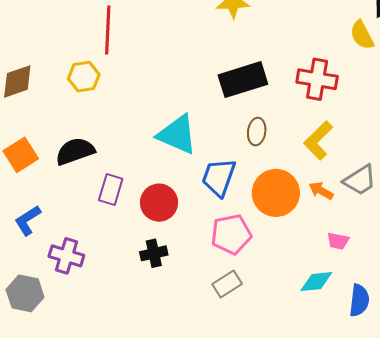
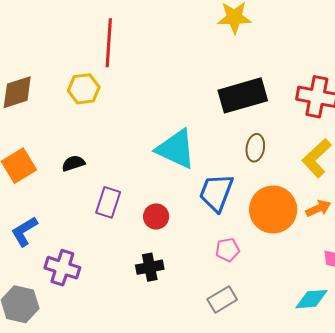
black semicircle: (75, 151) -> (73, 163), size x0.6
orange arrow: (321, 191) -> (318, 208), turned 125
red circle: (159, 203) -> (156, 217), size x0.7
pink pentagon: (231, 234) -> (228, 250), size x0.6

